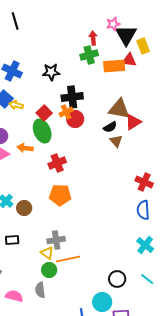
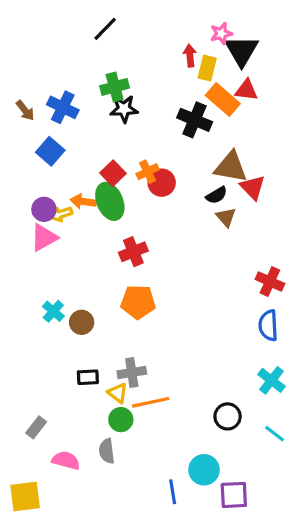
black line: (15, 21) -> (105, 29), moved, turned 60
yellow rectangle: (143, 46) -> (207, 68), moved, turned 35
green cross: (89, 55) -> (115, 87), moved
orange rectangle: (114, 66) -> (223, 99), turned 45
black cross: (72, 97) -> (195, 120), moved, turned 30
yellow arrow: (16, 105) -> (61, 214), moved, turned -32
red triangle: (133, 122) -> (253, 187), turned -42
orange arrow: (25, 148) -> (83, 201), moved
black rectangle: (12, 240) -> (88, 377), moved
black circle: (117, 279) -> (228, 416), moved

